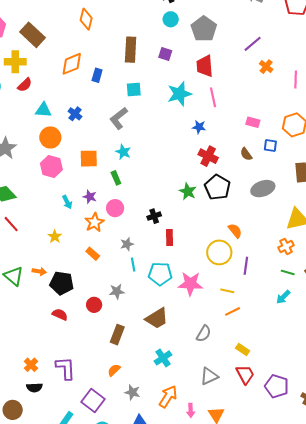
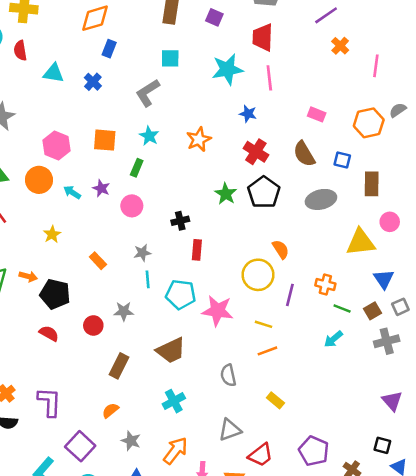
blue rectangle: (97, 75) -> (109, 49), moved
red semicircle: (25, 85) -> (20, 51), moved, turned 119
orange circle: (50, 137) -> (39, 180), moved
blue square: (270, 146) -> (342, 160), moved
brown semicircle: (246, 154) -> (304, 154), size x1.5
green rectangle: (116, 178) -> (137, 168), turned 40
cyan arrow: (67, 202) -> (72, 192), turned 144
orange star: (94, 222) -> (199, 139), moved
orange cross: (286, 246) -> (325, 285), moved, turned 35
gray semicircle: (204, 334) -> (228, 375), turned 132
red trapezoid: (245, 374) -> (261, 455), moved, turned 75

